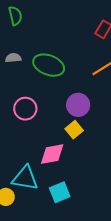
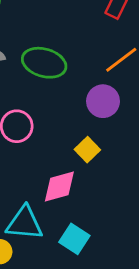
purple circle: (78, 105) -> (103, 101), moved
cyan square: (60, 192) -> (74, 239), turned -30

